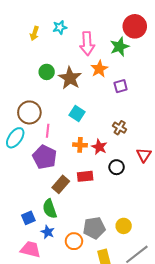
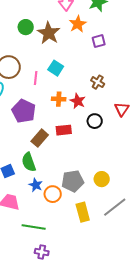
pink line: (48, 131) -> (36, 78), moved
blue star: (48, 232) -> (36, 185), moved

